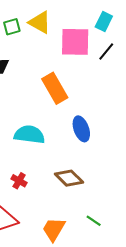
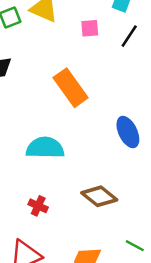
pink square: (75, 42) -> (90, 28), size x0.5
blue ellipse: (81, 129) -> (128, 132), moved

